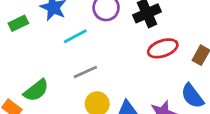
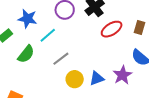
green semicircle: (36, 90) -> (26, 54), moved

